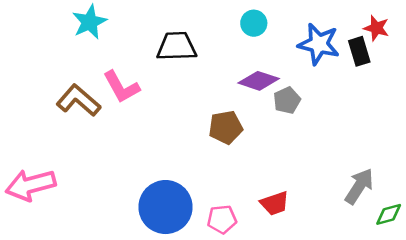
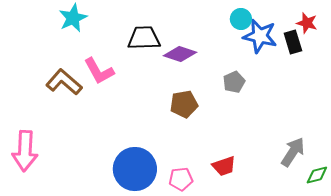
cyan circle: (254, 23) -> (241, 19), moved
purple diamond: (259, 81) -> (180, 54), moved
pink arrow: (31, 185) -> (25, 151), turned -72

